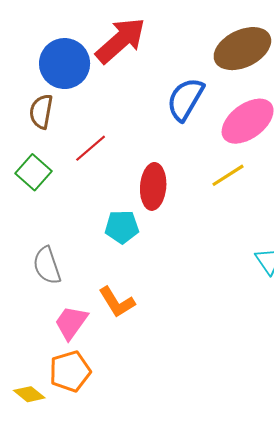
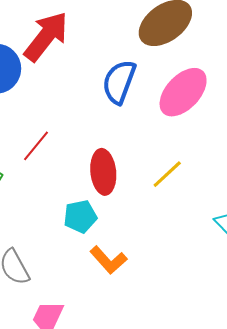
yellow line: (228, 175) -> (167, 174), moved
orange L-shape: (117, 302) -> (108, 260), moved

